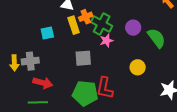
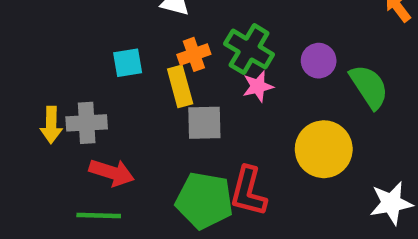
orange cross: (86, 17) -> (194, 54), moved
yellow rectangle: (74, 25) -> (180, 86), moved
yellow circle: (138, 67) -> (324, 149), size x1.6

